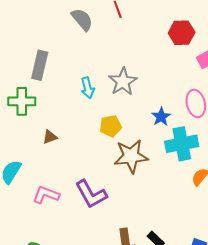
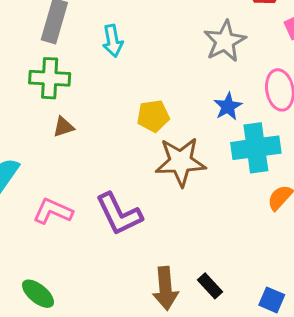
gray star: (123, 82) -> (225, 41), moved
cyan arrow: (88, 88) -> (113, 41), moved
green cross: (22, 101) -> (50, 78), moved

